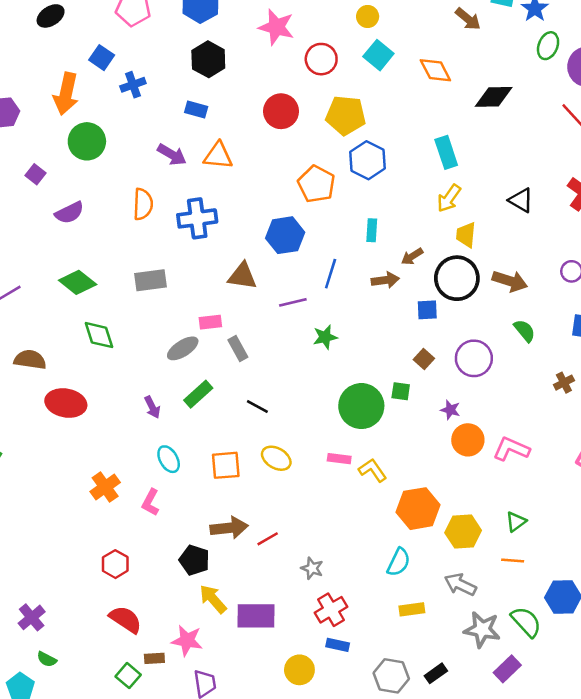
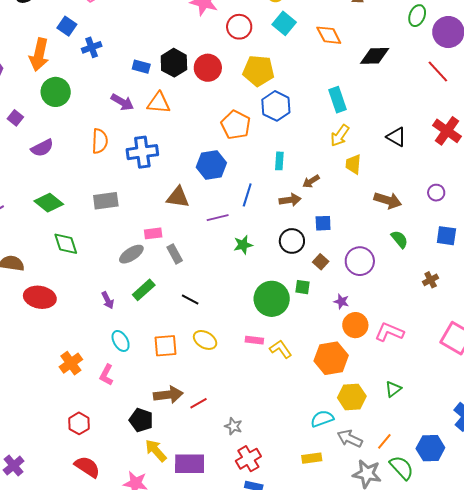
black hexagon: (208, 59) -> (174, 63), moved
black circle: (457, 278) -> (292, 241), moved, size x0.7
orange hexagon: (418, 509) -> (331, 358), moved
orange line: (513, 560) -> (384, 441), moved, turned -54
cyan semicircle: (399, 562) -> (322, 419), moved, turned -135

